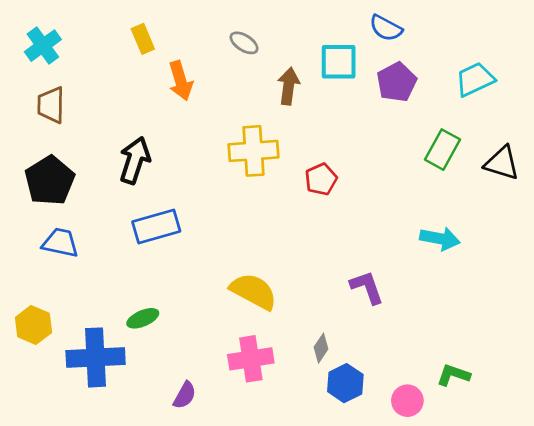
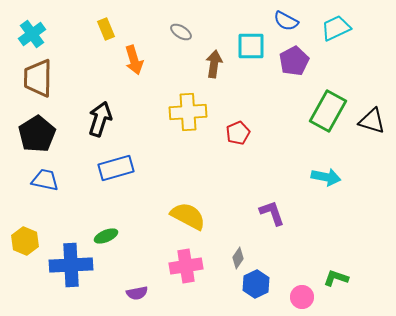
cyan trapezoid: (475, 79) -> (336, 28), moved
brown trapezoid: (51, 105) -> (38, 78), size x1.4
green rectangle: (443, 150) -> (328, 111), size x1.4
purple semicircle: (185, 395) -> (137, 293), turned 50

